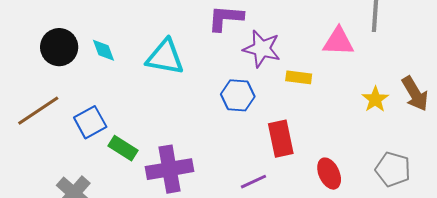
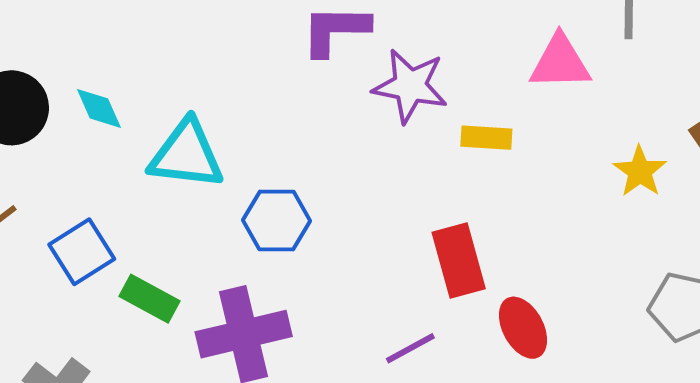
cyan triangle: (165, 57) -> (186, 155), moved
blue hexagon: (238, 95) -> (277, 221), moved
red ellipse: (329, 174) -> (523, 328), moved

